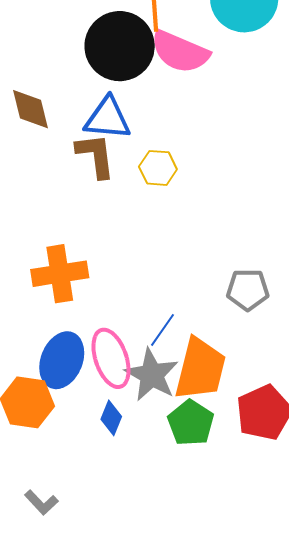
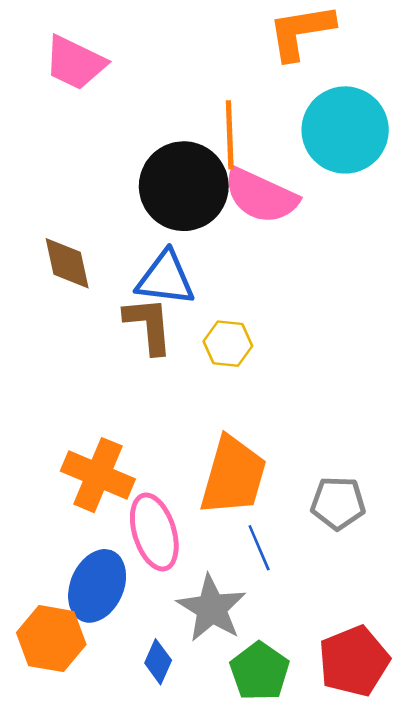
orange cross: (60, 274) -> (98, 475), turned 30
blue line: (163, 330) -> (259, 548), moved, turned -60
pink ellipse: (111, 358) -> (154, 532), moved
orange trapezoid: (200, 369) -> (233, 476), moved

